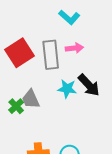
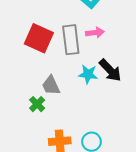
red square: (20, 53) -> (39, 38), turned -32
green cross: (16, 106) -> (37, 104), moved

